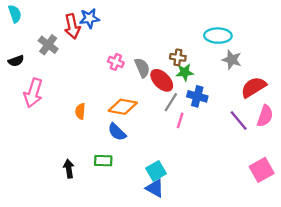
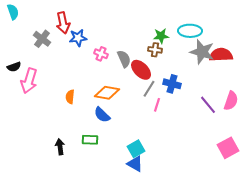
blue star: (89, 18) -> (78, 38), moved
gray star: (232, 60) -> (202, 52), size x1.4
black semicircle: (16, 61) -> (14, 67), moved
green star: (185, 72) -> (161, 36), moved
red semicircle: (254, 87) -> (221, 55), moved, turned 30

